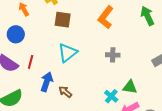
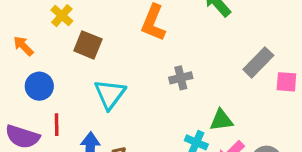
brown square: (63, 20) -> (88, 45), turned 30
blue circle: (16, 34) -> (39, 86), moved

